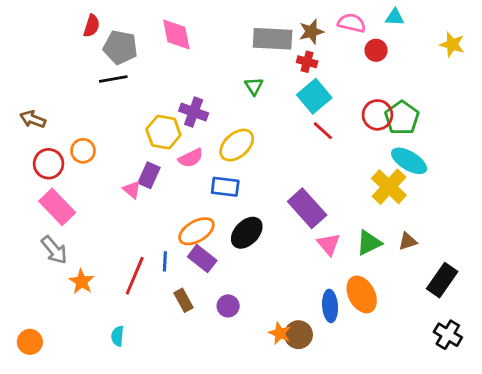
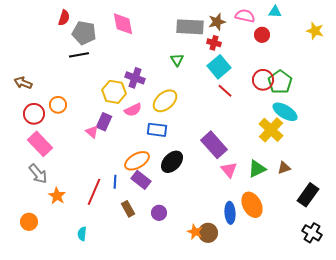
orange circle: (30, 342) -> (29, 222), moved

